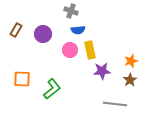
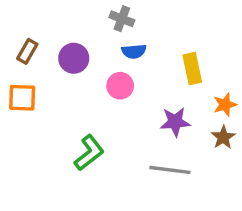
yellow rectangle: (90, 50) -> (192, 69), moved
orange square: (22, 79) -> (22, 98), moved
gray line: (115, 104) -> (170, 170), moved

